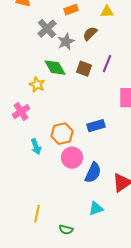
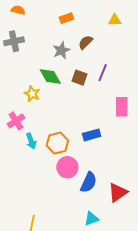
yellow triangle: (107, 12) -> (115, 20), moved
gray cross: (47, 29) -> (14, 41), moved, turned 30
cyan arrow: (36, 147) -> (31, 141), moved

